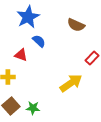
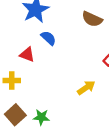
yellow arrow: (71, 83) -> (86, 88), size x0.7

